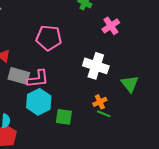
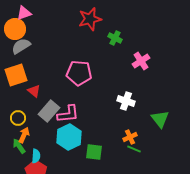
white cross: (96, 66) -> (126, 101), size x0.7
gray rectangle: (19, 76) -> (49, 111), turned -65

